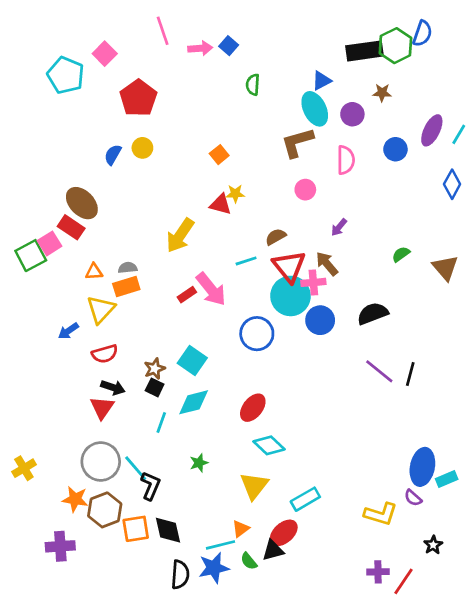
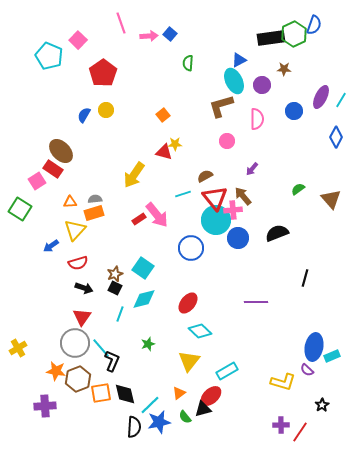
green square: (31, 256) -> (20, 209), moved, turned -30
purple line: (379, 371) -> (256, 302), moved, turned -40
red triangle: (102, 408) -> (82, 317), moved
cyan line: (221, 545) -> (150, 405), moved, turned -30

